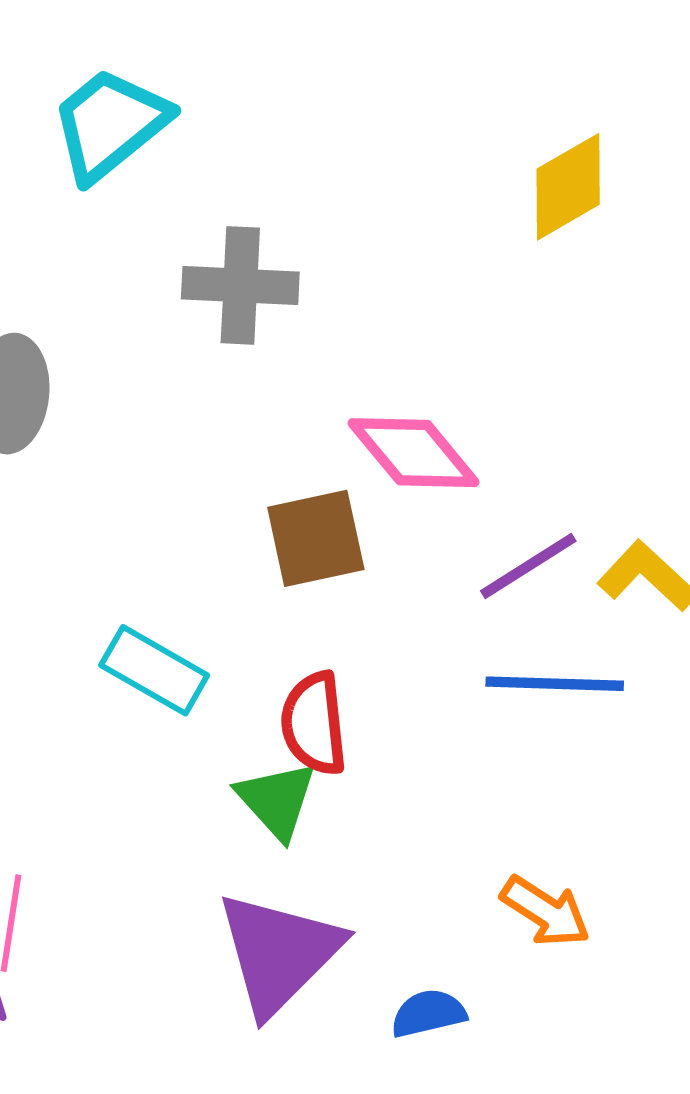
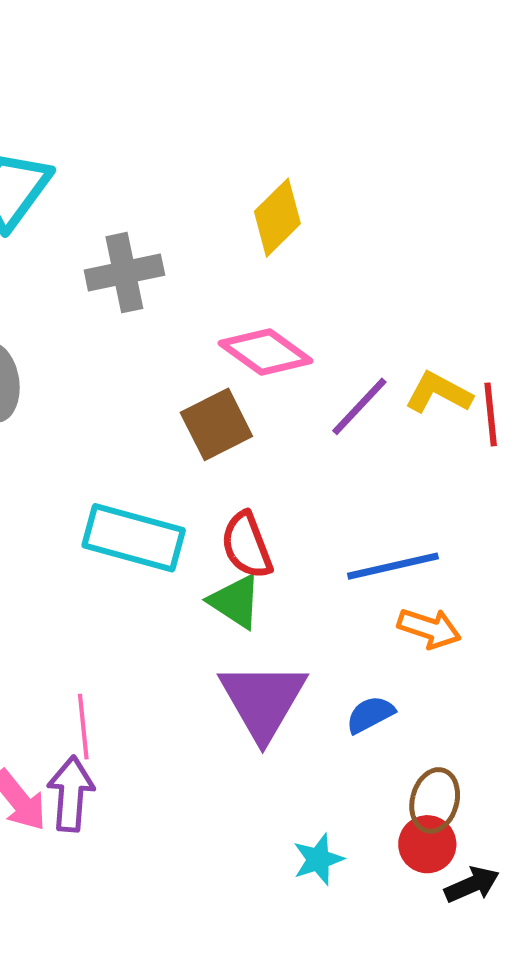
yellow diamond: (568, 187) -> (277, 218), moved
cyan rectangle: (154, 670) -> (134, 538), size x1.4
blue line: (555, 684) -> (393, 566), moved

